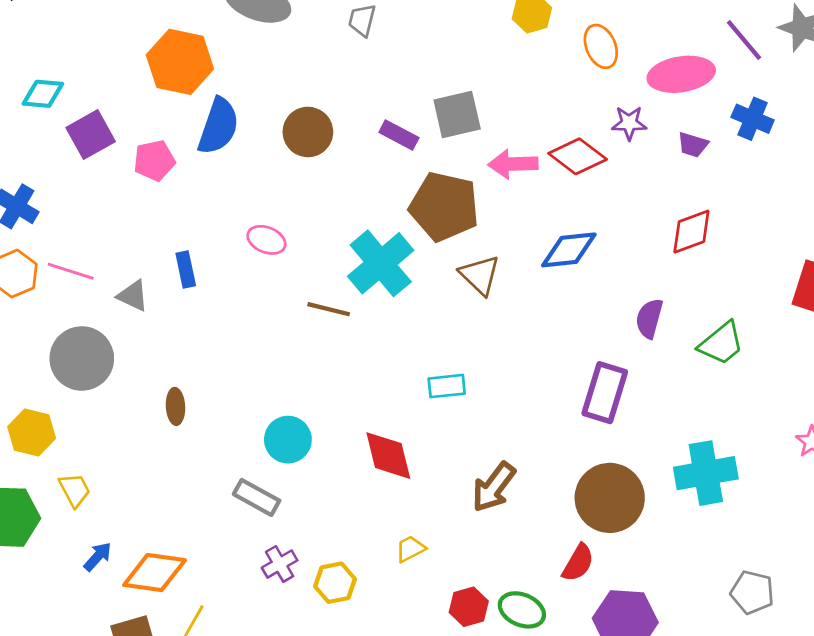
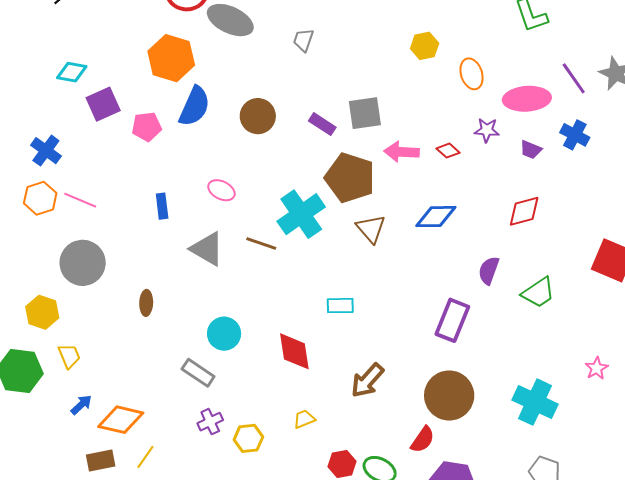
red diamond: (578, 156) -> (448, 151), size x0.6
gray triangle: (133, 296) -> (207, 249), moved, size x1.5
cyan cross: (706, 473) -> (535, 402), moved, turned 30

